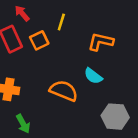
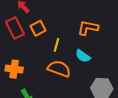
yellow line: (61, 22) -> (56, 45), moved

